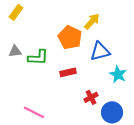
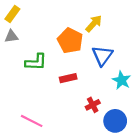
gray triangle: (15, 51) -> (11, 36), moved
blue triangle: (100, 51) -> (102, 56), turned -40

